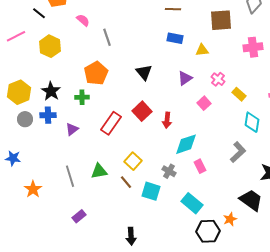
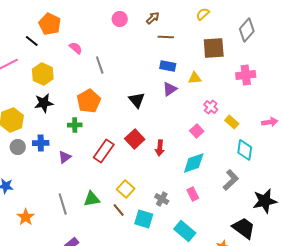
purple triangle: (185, 78) -> (170, 89), moved
black star: (51, 91) -> (44, 103), moved, turned 30
cyan diamond: (186, 144) -> (194, 163), moved

